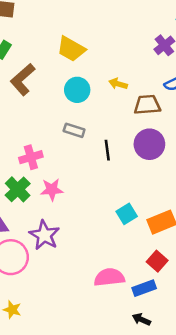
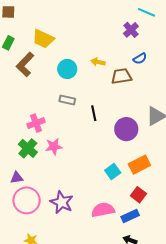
yellow trapezoid: (71, 49) -> (43, 39), moved
purple circle: (149, 144) -> (126, 129), moved
cyan square: (127, 214) -> (113, 172), moved
purple star: (44, 235) -> (62, 202), moved

